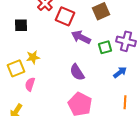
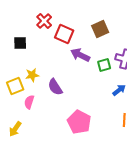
purple semicircle: (77, 72) -> (55, 87), moved

